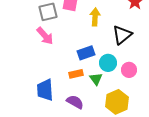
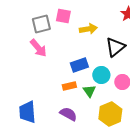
yellow arrow: (95, 17) -> (88, 29), turned 78
blue trapezoid: (45, 90) -> (27, 112), moved

